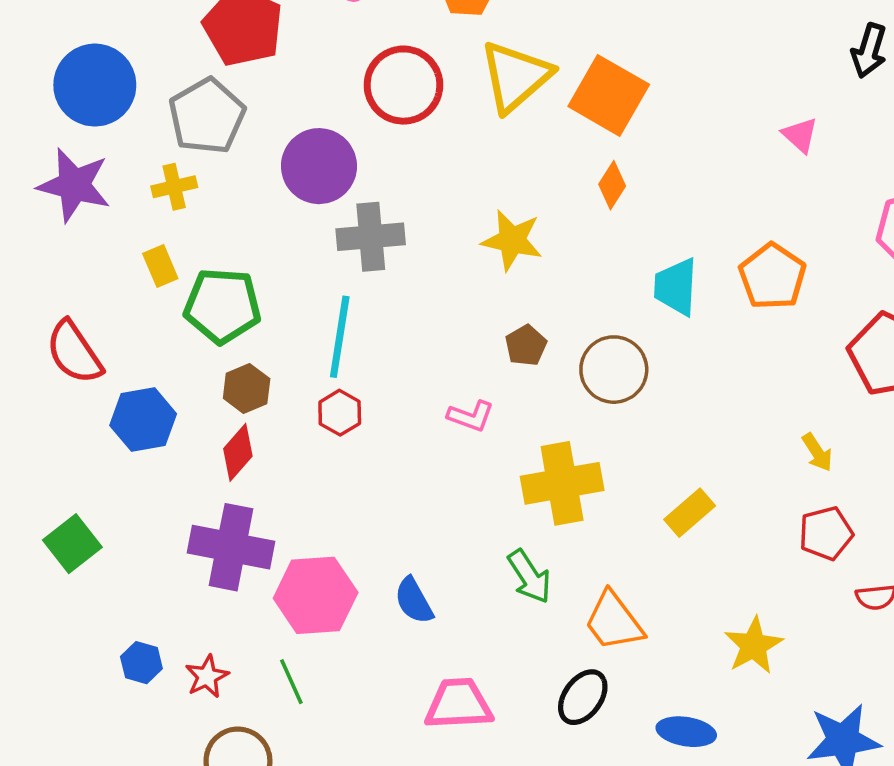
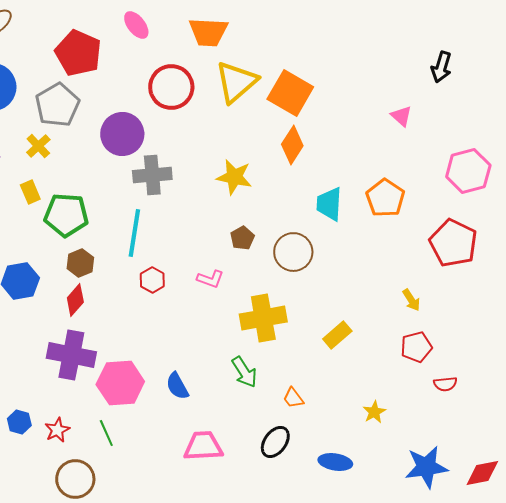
orange diamond: (612, 185) -> (292, 145), size x1.4
yellow cross: (174, 187) -> (38, 146), turned -30
red hexagon: (340, 413) -> (152, 280), moved
orange trapezoid: (614, 621) -> (293, 398), size x0.6
yellow star: (753, 645) -> (374, 412), size x0.7

